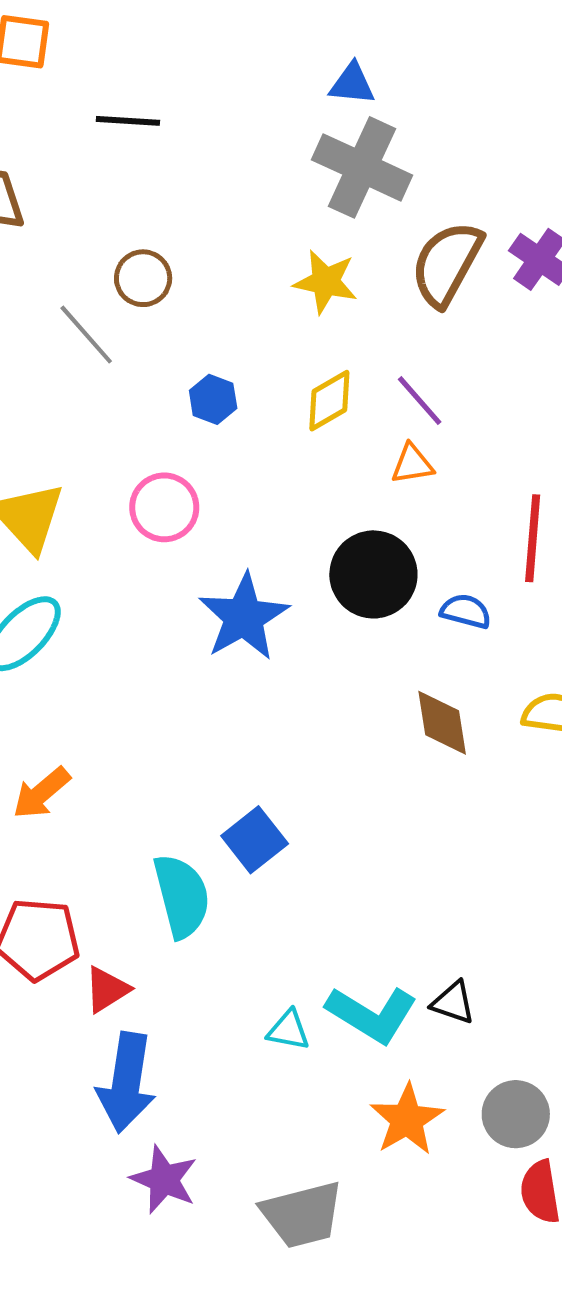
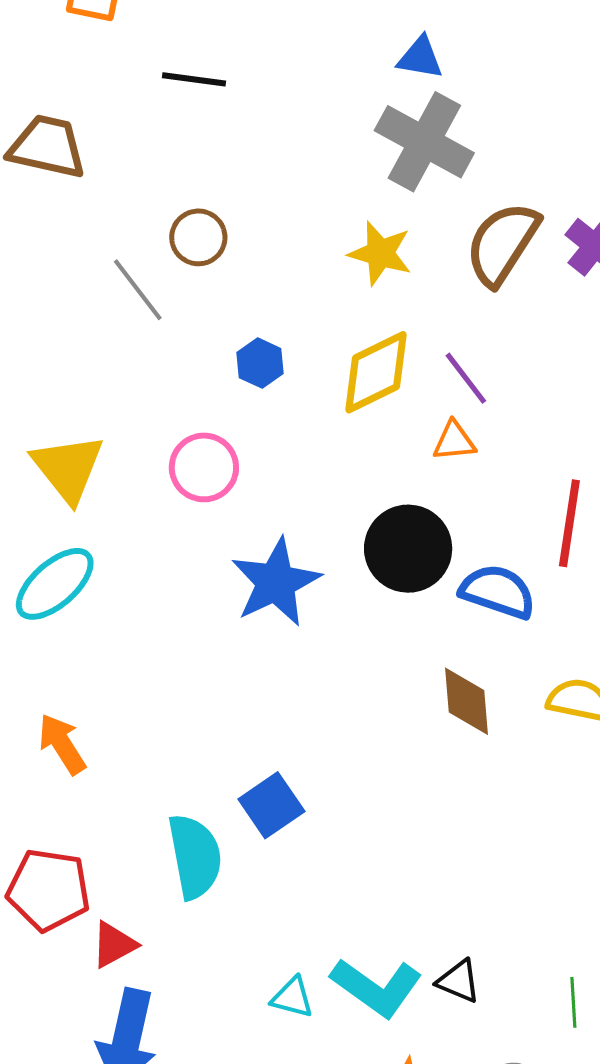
yellow diamond: (329, 401) -> (376, 372), size x1.4
blue semicircle: (466, 611) -> (498, 592), size x1.5
orange arrow: (41, 793) -> (62, 744), turned 94

